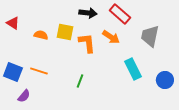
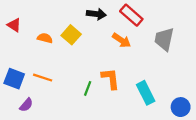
yellow square: (65, 32) -> (71, 35), turned 30
orange L-shape: (87, 43) -> (111, 79), moved
cyan rectangle: (133, 69) -> (146, 93), moved
blue circle: (165, 80) -> (181, 107), moved

